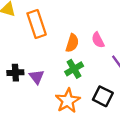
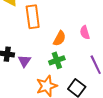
pink semicircle: (98, 40) -> (85, 32), moved

